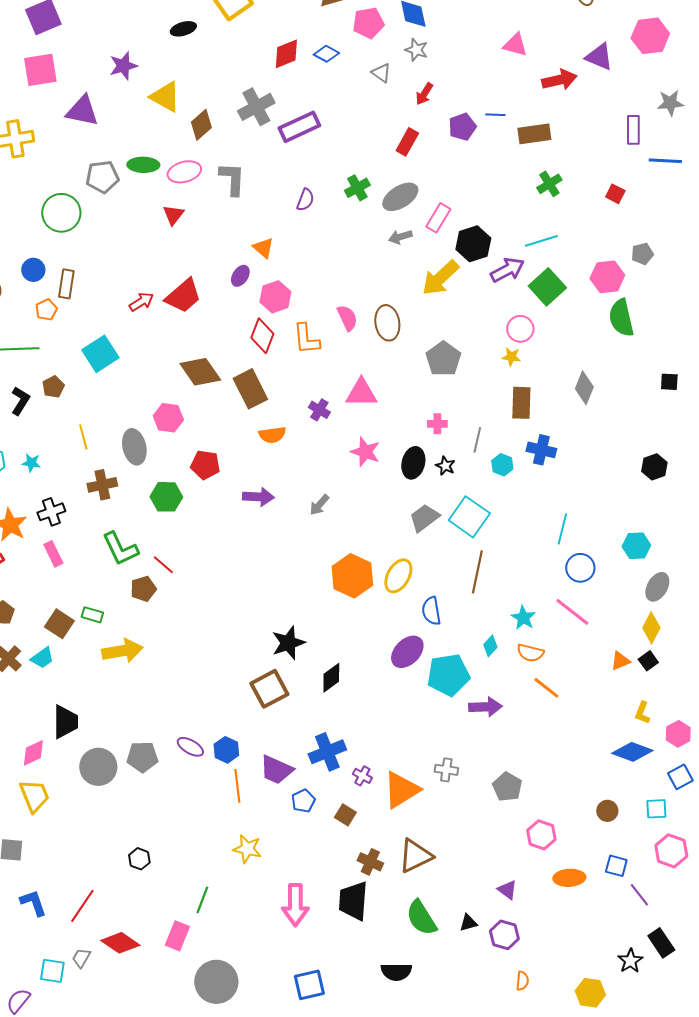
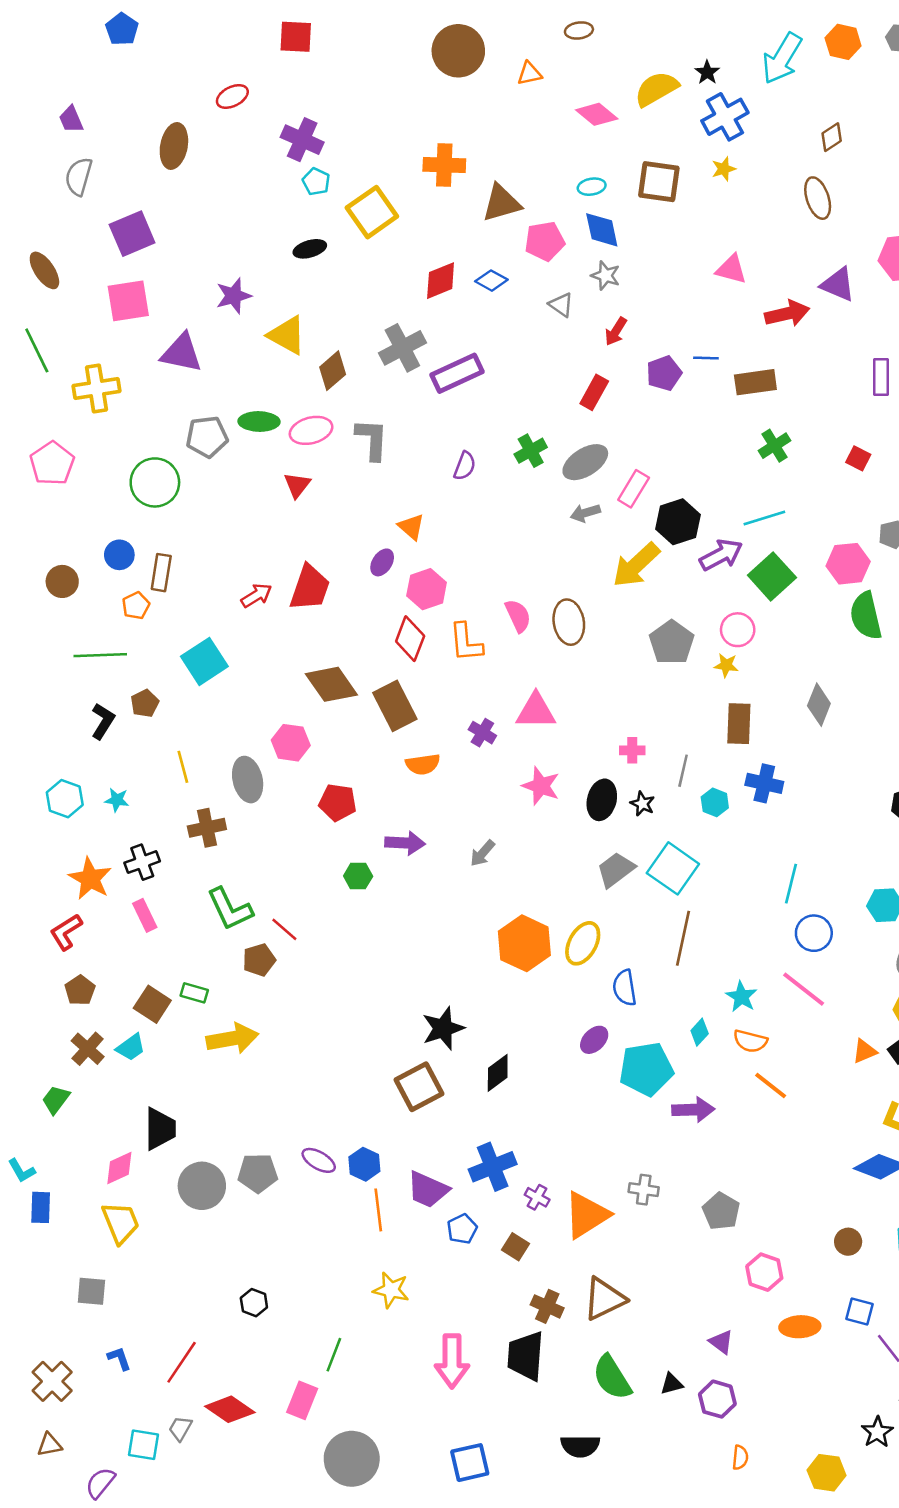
red trapezoid: (183, 296) -> (310, 588), turned -30
gray pentagon: (443, 359) -> (672, 642), moved
green hexagon: (166, 497) -> (358, 876), moved, size x0.7
purple ellipse: (407, 652) -> (594, 1040), size x0.7
blue L-shape: (33, 903) -> (119, 1358), size x0.7

